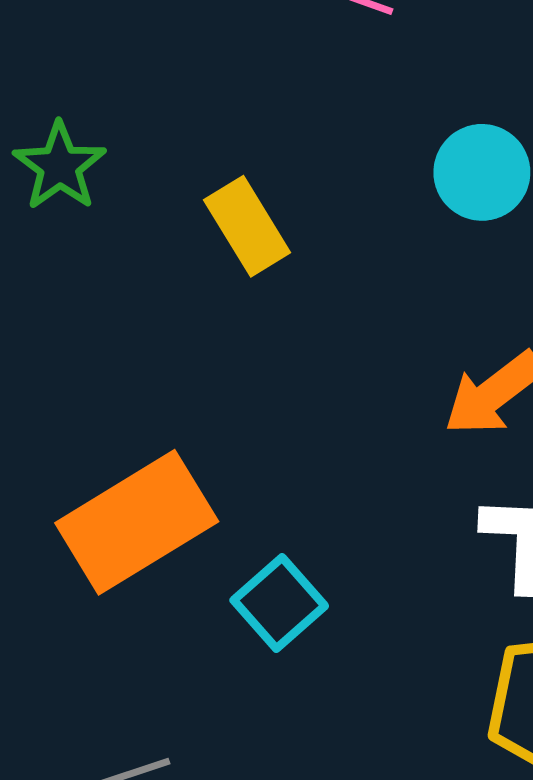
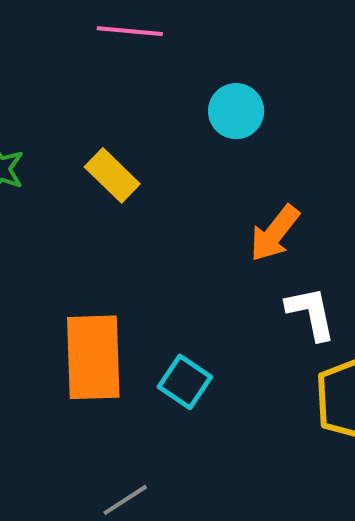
orange rectangle: (137, 522) -> (93, 357), turned -46

